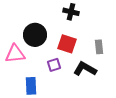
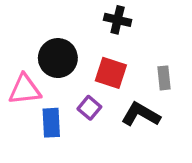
purple square: (54, 65) -> (89, 108), turned -32
blue rectangle: (31, 86) -> (51, 123), moved

